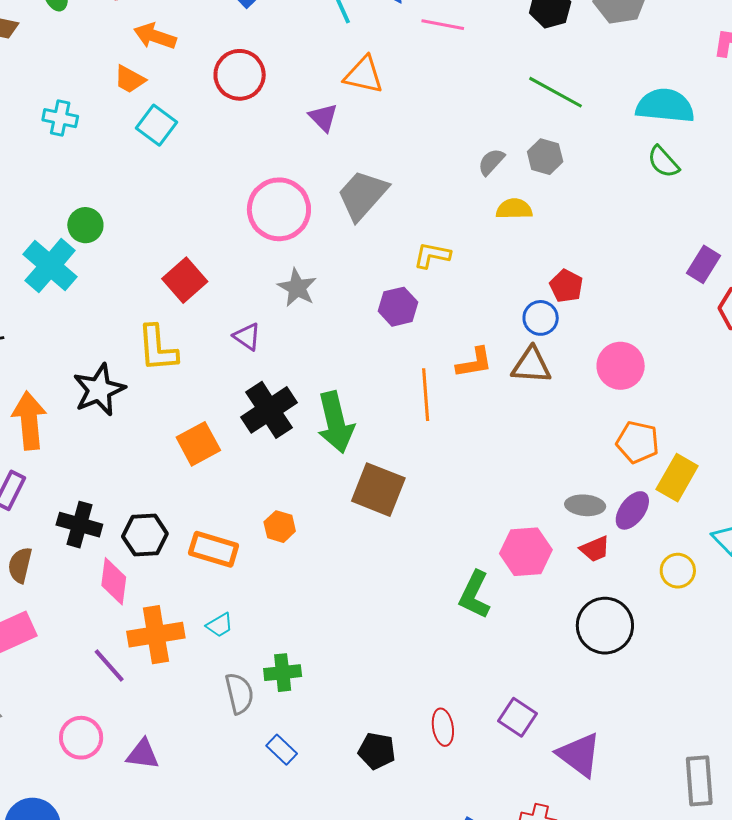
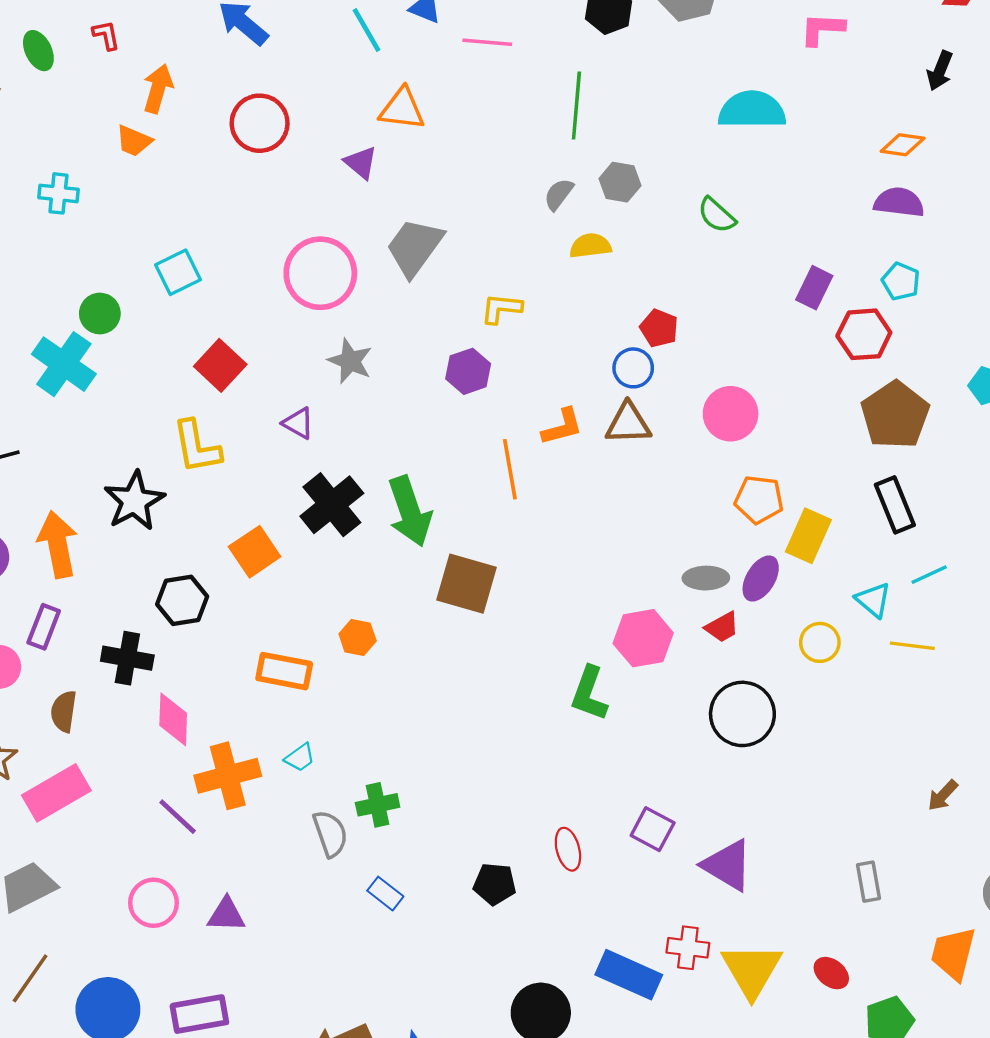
orange arrow: (155, 36) -> (158, 89), turned 93
green line: (555, 92) -> (576, 105), moved, turned 72
cyan square: (157, 125) -> (178, 272), moved, turned 33
green semicircle: (663, 162) -> (717, 215), moved
black hexagon: (145, 535) -> (182, 600), moved
gray rectangle: (699, 781) -> (869, 882), size x0.7

